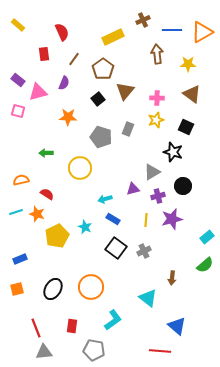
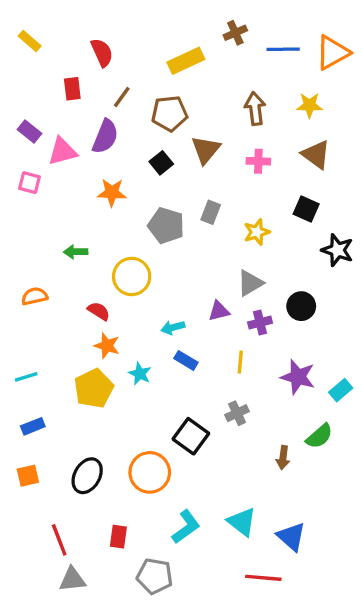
brown arrow: (157, 54) -> (255, 109), moved
brown pentagon: (103, 69) -> (169, 113), turned 30
purple semicircle: (64, 83) -> (105, 137), size x1.5
yellow star: (156, 120) -> (257, 232), moved
black star: (173, 152) -> (337, 250), moved
red semicircle: (47, 194) -> (99, 311), moved
cyan line: (16, 212) -> (26, 377), moved
orange star: (37, 214) -> (107, 346), moved
purple star: (172, 219) -> (298, 377), moved, turned 30
black square: (116, 248) -> (191, 436), moved
green semicircle: (205, 265) -> (319, 436), moved
cyan triangle: (148, 298) -> (242, 522), moved

